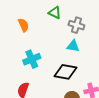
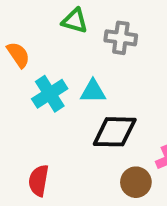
cyan triangle: (73, 46) -> (93, 91), moved
cyan cross: (32, 59) -> (50, 94), moved

